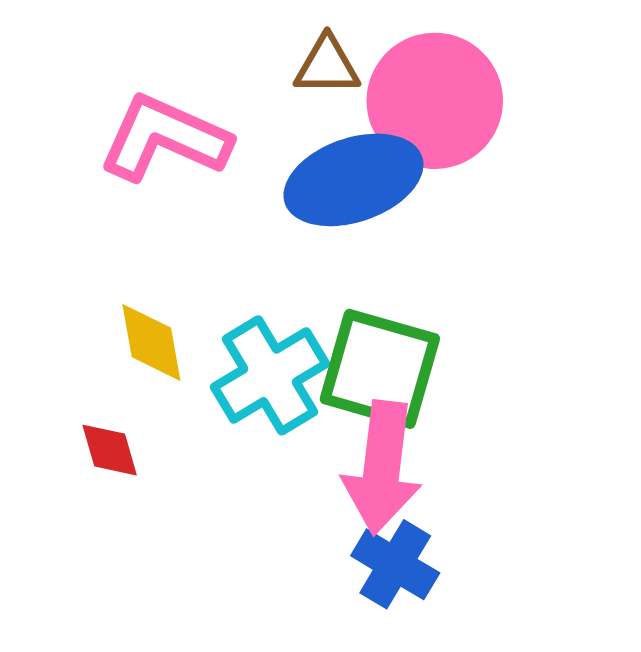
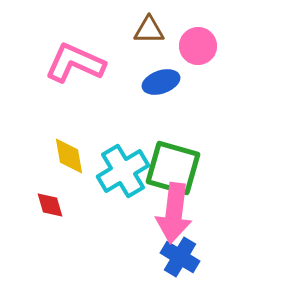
pink circle: (435, 101) -> (198, 46), size x0.6
blue ellipse: (353, 180) -> (161, 82), size x0.6

